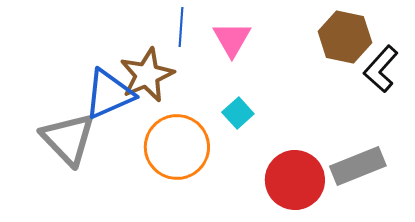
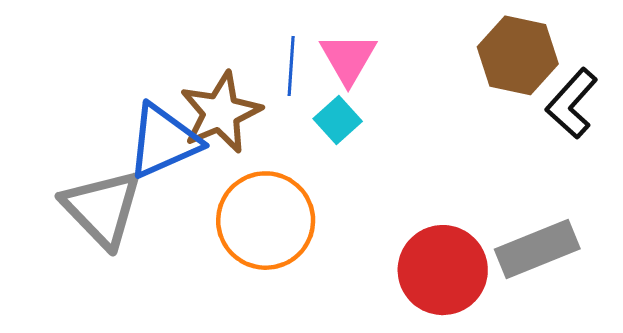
blue line: (181, 27) -> (291, 66), moved
cyan square: (238, 113) -> (338, 120), moved

